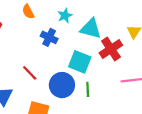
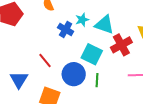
cyan star: (65, 16) -> (82, 20), moved

